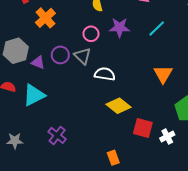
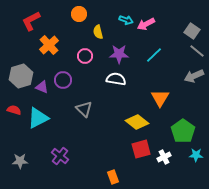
pink circle: (91, 34) -> (85, 56), moved
gray triangle: (83, 56) -> (84, 109), moved
white semicircle: (105, 74) -> (116, 79), moved
yellow diamond: (119, 106) -> (137, 122), moved
red square: (143, 128) -> (141, 149), turned -30

